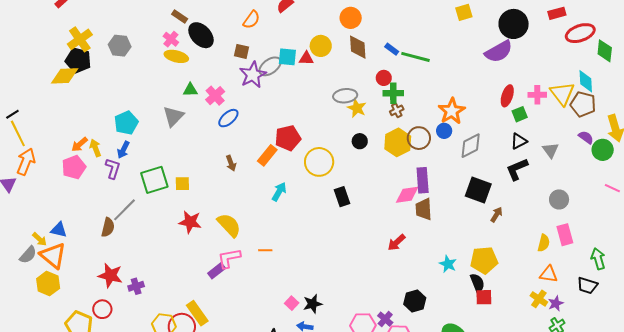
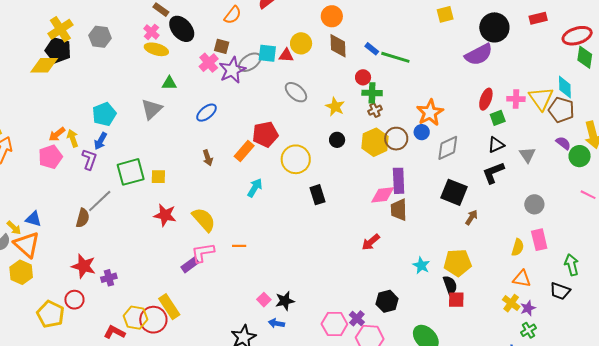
red ellipse: (580, 33) -> (577, 36), moved
pink cross: (215, 96) -> (209, 63), moved
gray ellipse: (345, 96) -> (296, 92), moved, turned 45

